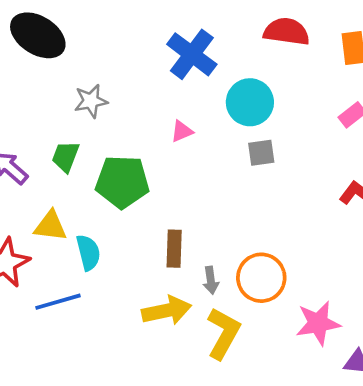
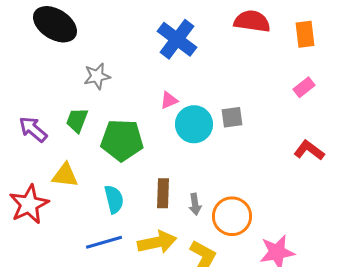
cyan circle: (250, 102) -> (194, 124), moved
cyan semicircle: (88, 252) -> (114, 199), moved
gray arrow: (211, 280) -> (195, 204), moved
blue line: (58, 302) -> (104, 242), moved

